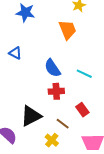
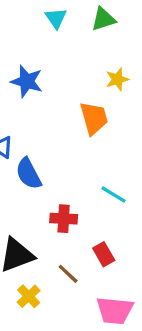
blue semicircle: (53, 68) -> (28, 174), moved
yellow cross: (52, 140) -> (29, 296), moved

